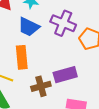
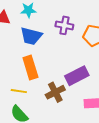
purple cross: (63, 23) -> (64, 25), size x0.7

